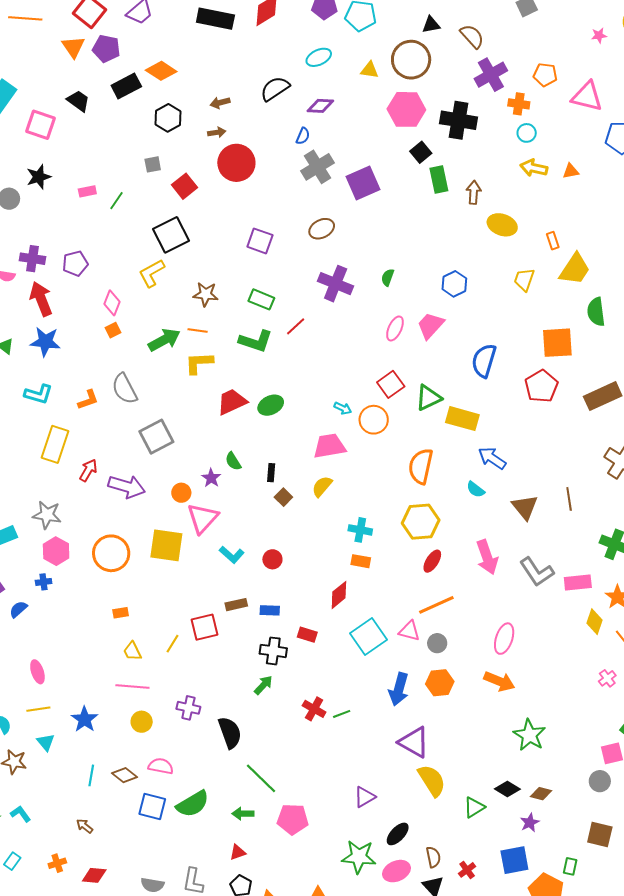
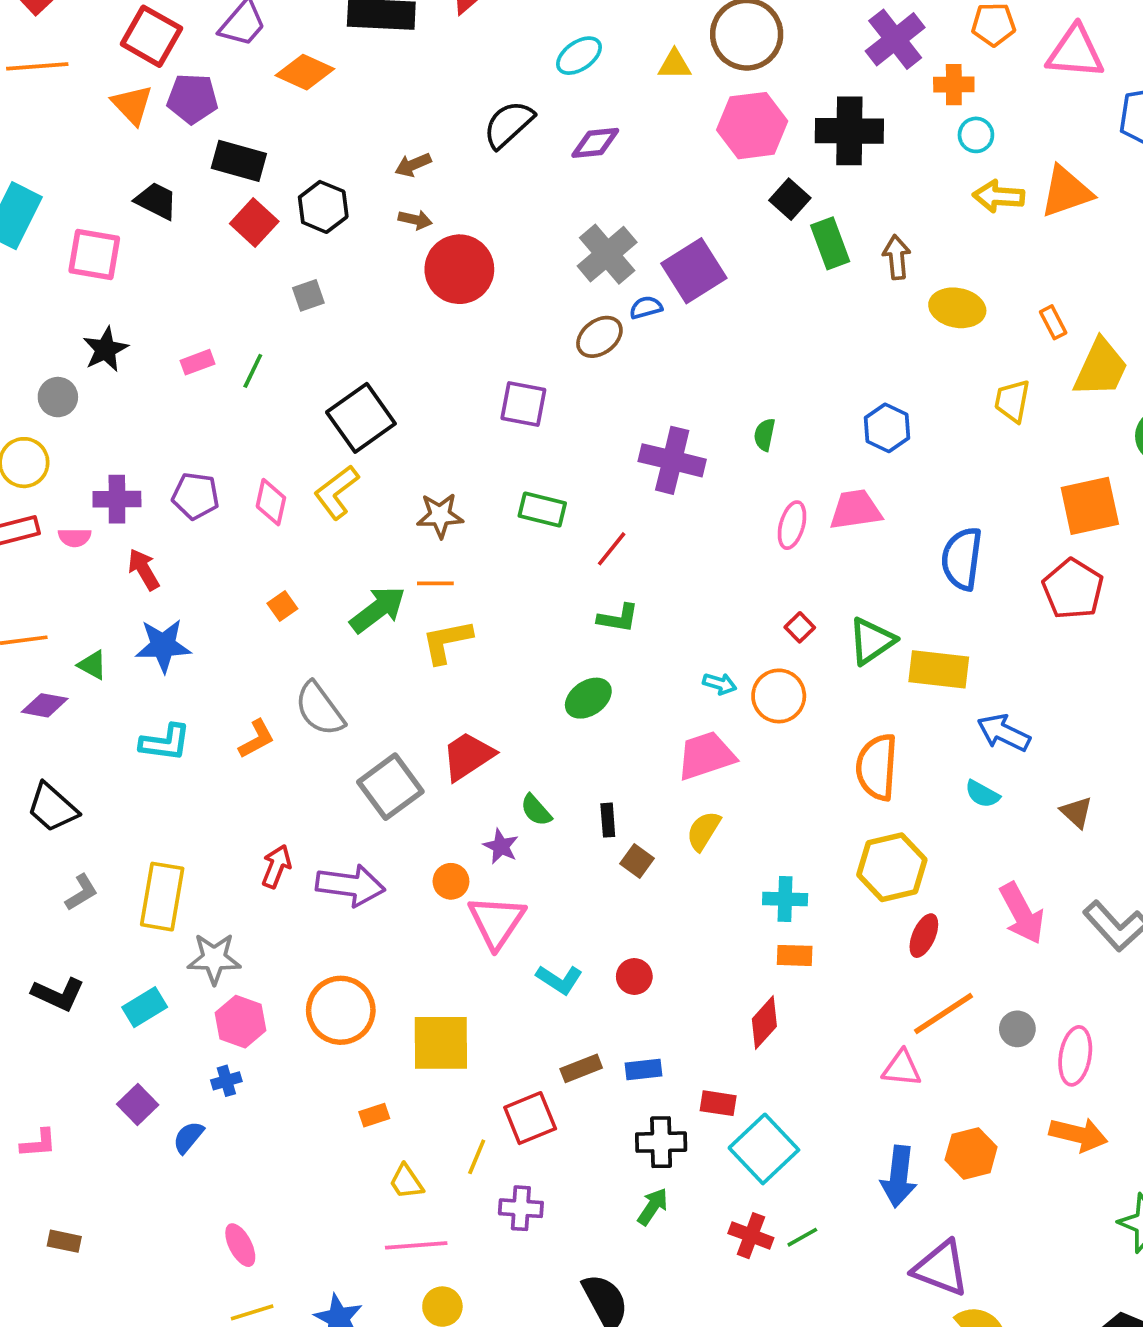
orange diamond: (161, 71) -> (305, 72), moved
black rectangle: (126, 86) -> (239, 161), turned 52
brown arrow: (217, 132) -> (415, 220), turned 30
blue semicircle: (303, 136) -> (646, 308), moved, turned -120
orange triangle: (571, 171) -> (1066, 192), size x1.8
red square: (185, 186) -> (254, 223), moved
brown ellipse: (322, 229) -> (599, 337), moved
purple pentagon: (75, 263) -> (196, 496), turned 30
red arrow: (41, 299) -> (144, 569), size x0.7
pink diamond: (112, 303) -> (271, 502), moved
pink trapezoid: (431, 325) -> (855, 510), turned 48
green L-shape: (256, 341) -> (618, 618), moved, size x0.7
red square: (391, 384) -> (800, 627), size x0.6
red trapezoid: (232, 402) -> (468, 756), moved
yellow rectangle: (55, 444) -> (162, 897), moved
brown triangle: (525, 507) -> (1076, 812), size x0.7
yellow square: (166, 545) -> (441, 1043), moved
cyan square: (368, 636) -> (764, 1149), moved
gray circle: (437, 643) -> (1017, 1029), moved
purple cross: (188, 708) -> (521, 1208), moved

